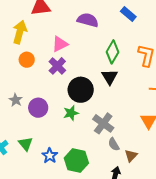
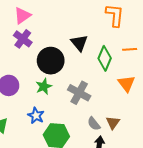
green diamond: (112, 52) -> (105, 58), moved
gray semicircle: (114, 144) -> (94, 124), moved
blue star: (50, 156) -> (36, 116), moved

